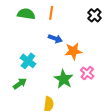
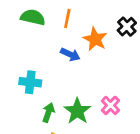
orange star: (73, 51) -> (95, 39), moved, turned 30
cyan cross: (28, 61) -> (30, 82), turned -35
green arrow: (20, 84) -> (48, 113), moved, turned -40

